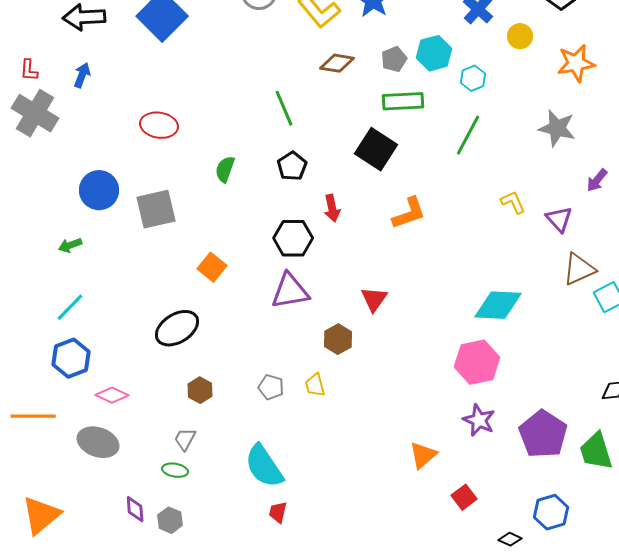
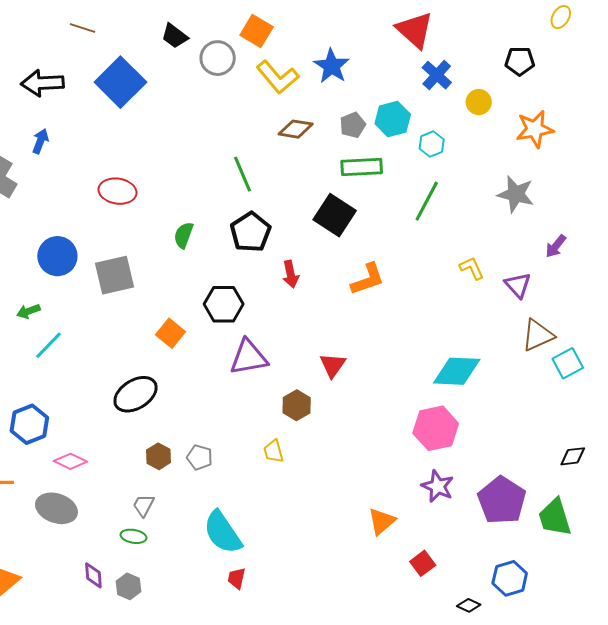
black pentagon: (292, 166) -> (251, 232), size x1.4
black hexagon: (293, 238) -> (224, 304), moved
cyan line: (70, 307) -> (48, 345), moved
gray pentagon: (271, 387) -> (200, 457), moved

